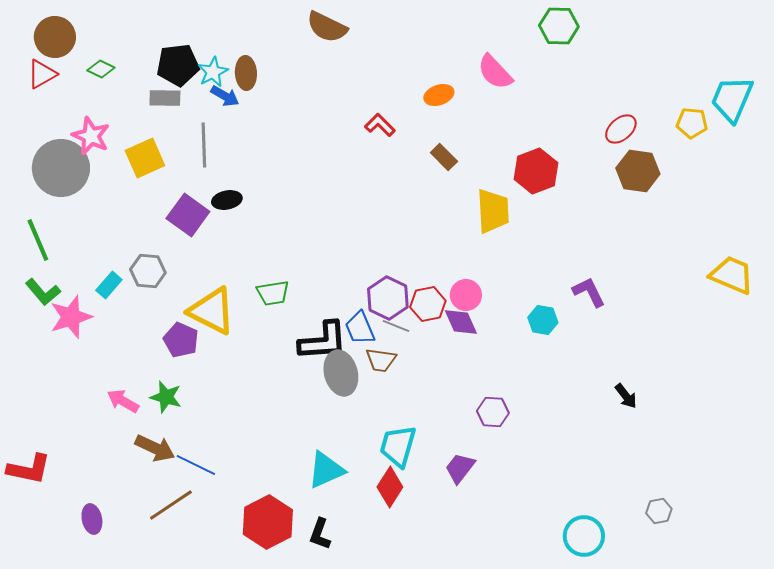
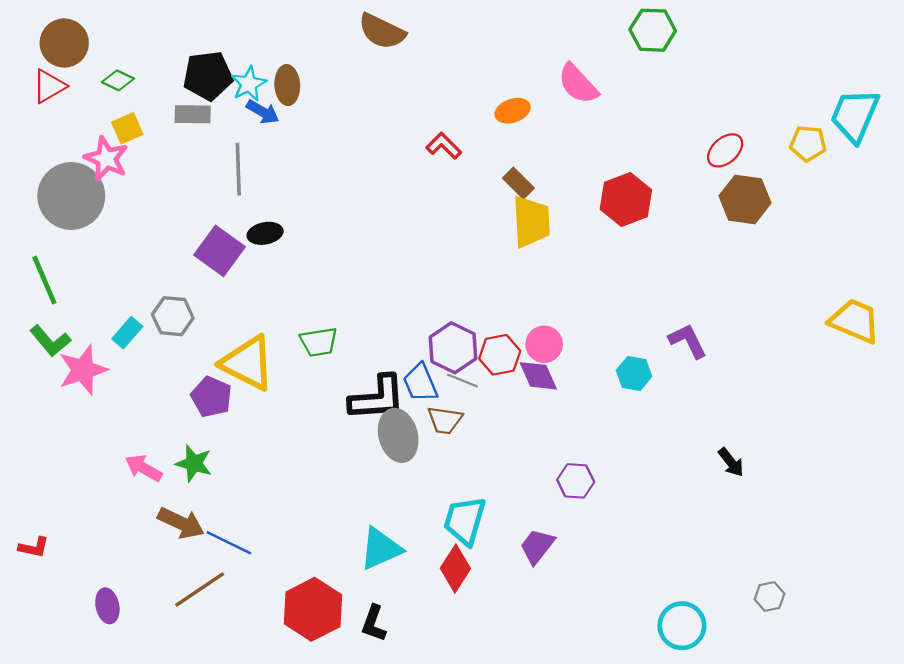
yellow square: (145, 158) -> (127, 128), moved, size x0.7
yellow trapezoid: (493, 211) -> (531, 222), moved
red L-shape: (29, 469) -> (34, 547), size x0.6

